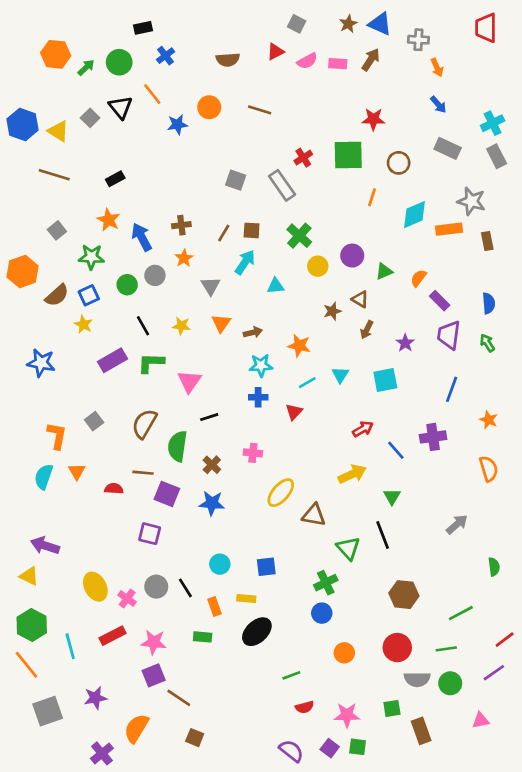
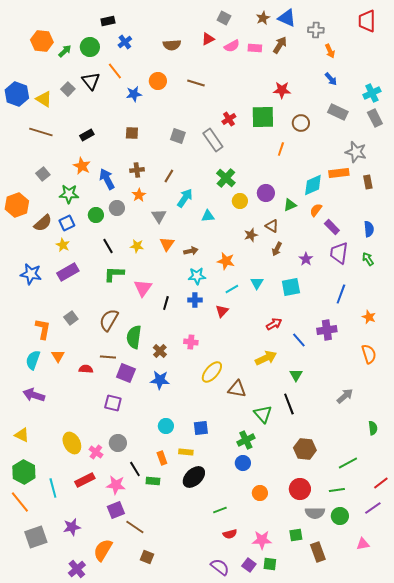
cyan diamond: (414, 215) -> (313, 185), moved
brown square: (252, 230) -> (132, 133), moved
purple rectangle: (113, 360) -> (68, 272), moved
black line: (209, 417) -> (166, 303), moved, turned -56
purple arrow: (45, 546) -> (34, 395), moved
black line: (185, 588) -> (135, 469), moved

